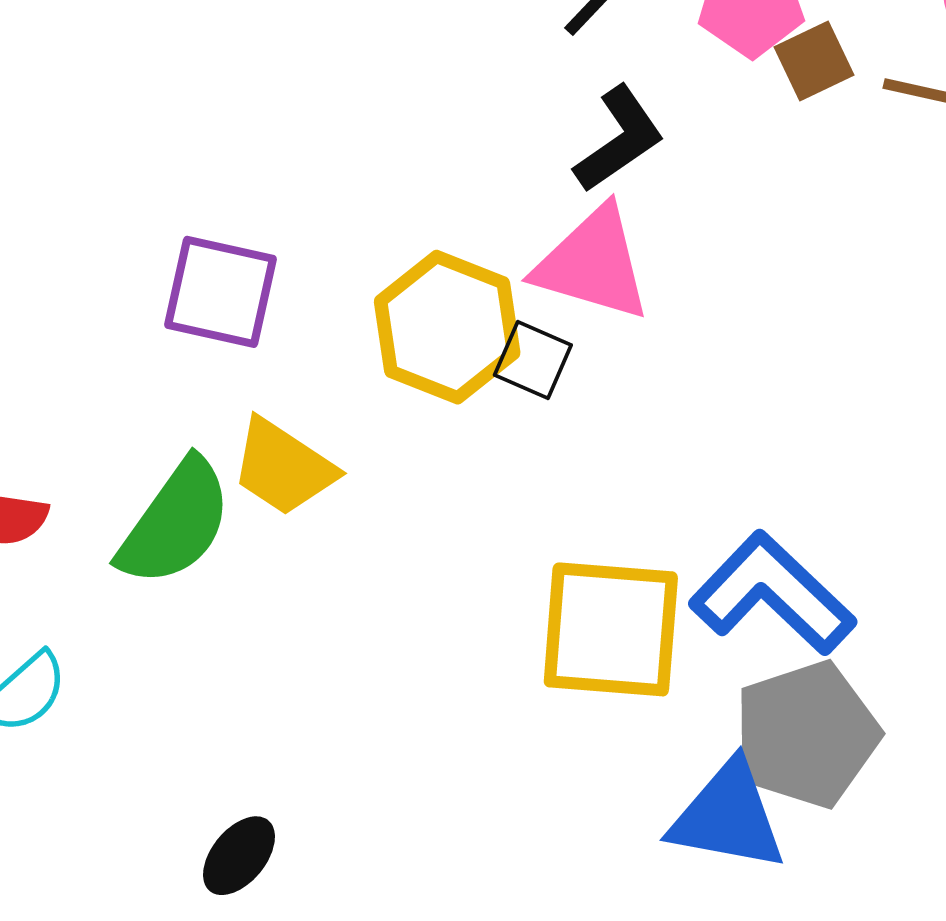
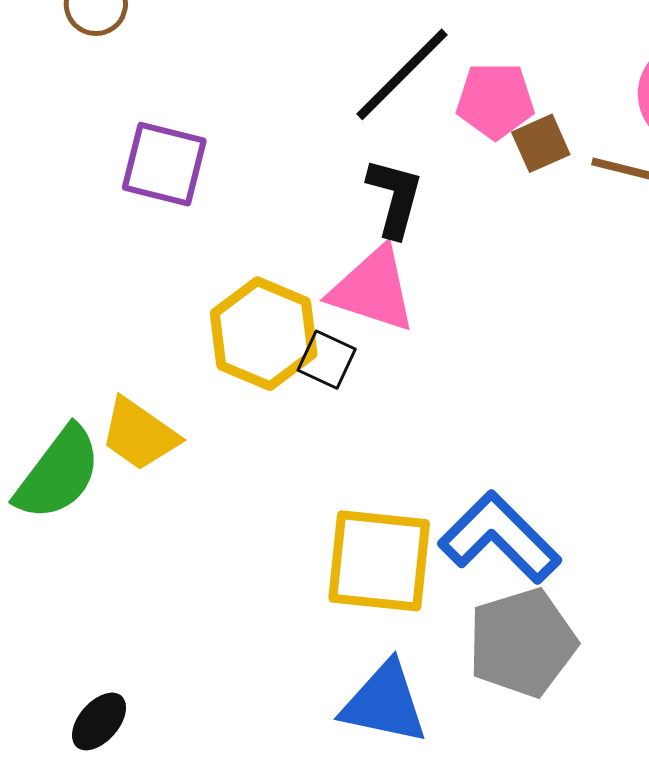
black L-shape: (619, 139) -> (395, 198), turned -42
purple square: (220, 292) -> (164, 164), moved
blue triangle: (728, 816) -> (384, 703), moved

